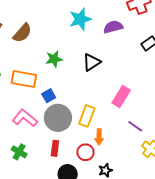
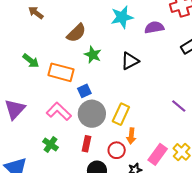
brown semicircle: (22, 33) -> (76, 33), moved
green star: (54, 59) -> (93, 55), turned 30
pink rectangle: (121, 96) -> (158, 154), moved
purple line: (135, 126) -> (179, 106), moved

